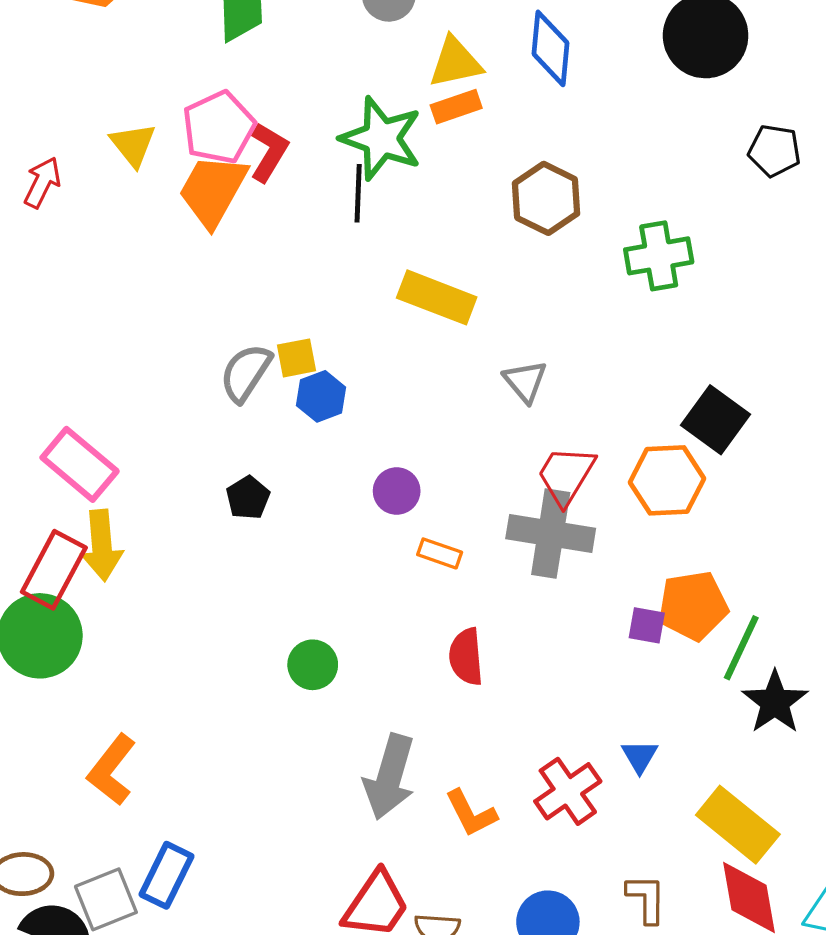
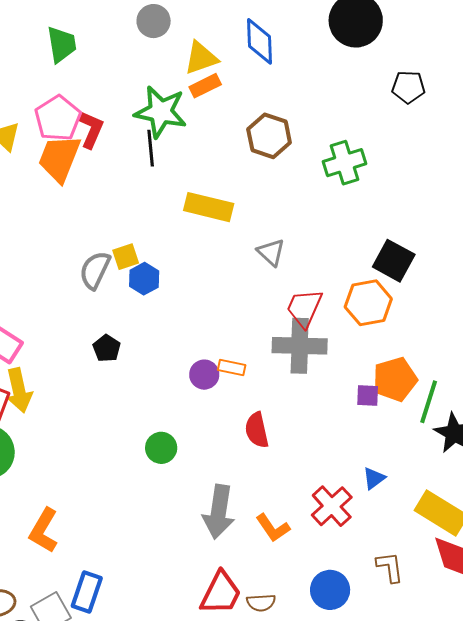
purple circle: (397, 491) -> (204, 375), moved
blue triangle: (640, 756) -> (374, 478), turned 30

